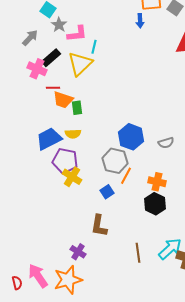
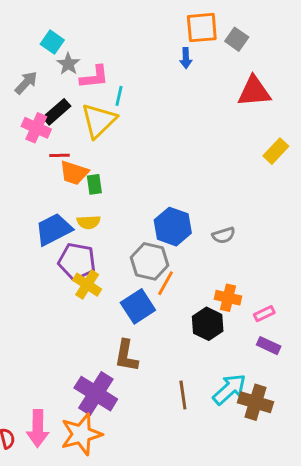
orange cross: (157, 182) -> (228, 298), moved
blue square: (107, 192) -> (138, 306), size x1.6
purple cross: (78, 252) -> (96, 394), size x1.8
pink arrow: (38, 276) -> (38, 428), turned -145

